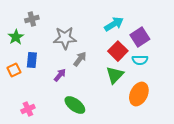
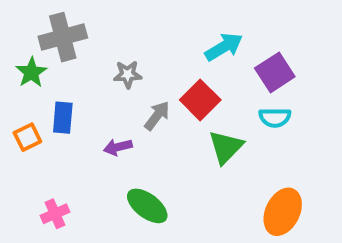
gray cross: (32, 19) -> (63, 37), size x1.6
gray star: (65, 38) -> (128, 74), size x0.6
red square: (118, 51) -> (200, 100), moved
purple arrow: (60, 75) -> (118, 147), turned -144
orange ellipse: (139, 94) -> (283, 212), moved

